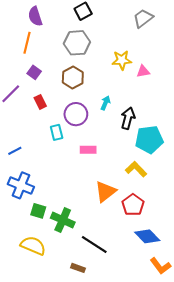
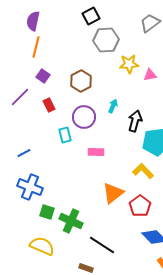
purple semicircle: (35, 16) -> (33, 21), moved, turned 30
gray hexagon: (77, 43) -> (106, 40), moved

